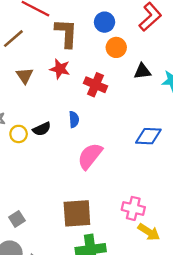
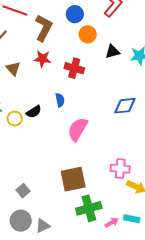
brown L-shape: (66, 33) -> (44, 28), turned 32

